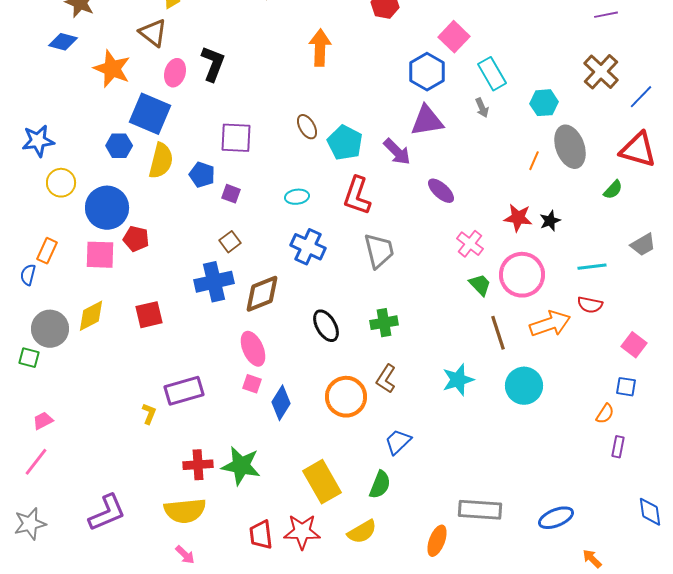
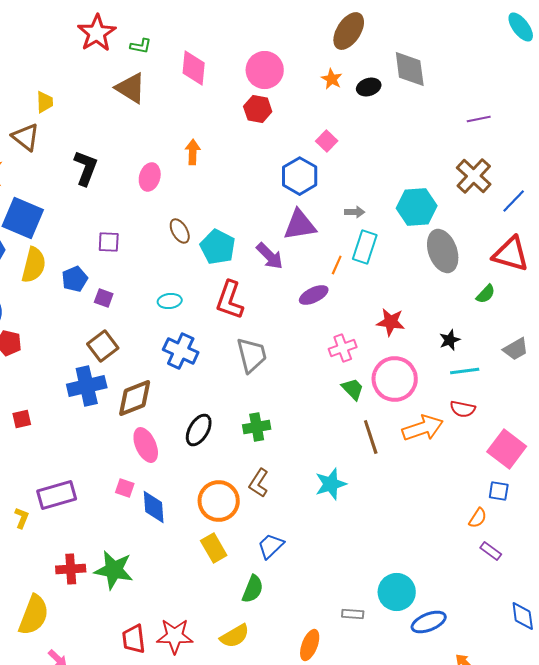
pink square: (454, 37) -> (327, 141), size x0.7
orange arrow: (320, 48) -> (193, 152), size x0.7
pink ellipse: (175, 73) -> (150, 177), moved
cyan rectangle: (492, 74) -> (365, 247), moved, turned 48
cyan hexagon: (544, 103) -> (417, 207), size x1.4
gray arrow: (482, 108) -> (355, 212), turned -66
purple square: (236, 138) -> (109, 242), size x0.7
orange line: (534, 161) -> (337, 265), moved
blue pentagon: (202, 175) -> (75, 279), turned 30
purple ellipse: (441, 191) -> (314, 295), turned -68
black star: (550, 221) -> (450, 340), moved
brown square: (230, 242) -> (103, 346), size x1.4
pink cross: (470, 244) -> (343, 348), turned 32
red square: (149, 315) -> (22, 419), size x0.7
black ellipse: (326, 326) -> (199, 430), turned 60
pink square: (634, 345) -> (507, 449), size x1.5
pink ellipse: (253, 349) -> (146, 445), moved
cyan circle: (524, 386) -> (397, 592), moved
blue diamond: (281, 403) -> (154, 507), turned -36
purple rectangle: (618, 447) -> (491, 551), turned -65
yellow rectangle: (322, 482) -> (214, 548), moved, size x0.7
gray rectangle: (480, 510) -> (353, 614), size x0.5
yellow semicircle: (185, 511) -> (34, 615), moved, turned -63

